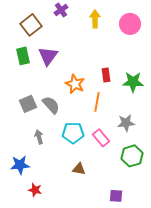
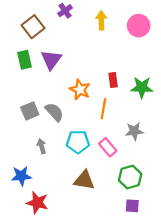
green hexagon: (132, 156) -> (130, 177), moved
brown triangle: (79, 169) -> (84, 180), size x1.5
red star: (35, 190) -> (37, 203), size x1.5
purple square: (116, 196) -> (132, 206), moved

